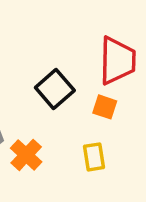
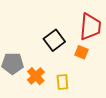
yellow rectangle: (94, 157) -> (62, 82), moved

